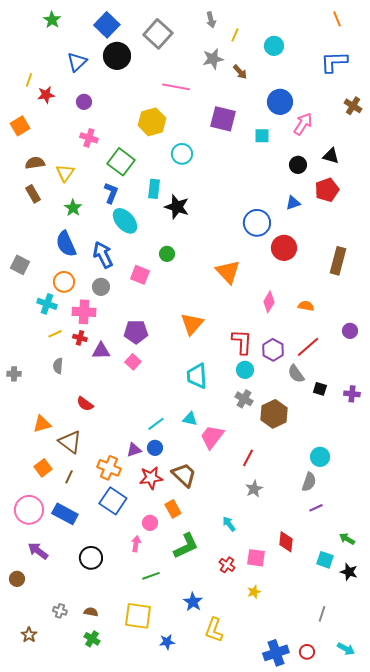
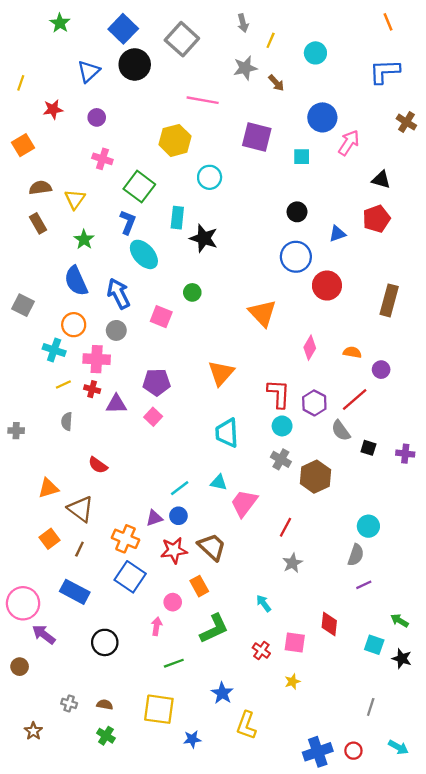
yellow line: (29, 80) -> (21, 83), moved
black circle: (298, 165) -> (297, 212), moved
purple circle: (350, 331) -> (381, 370), moved
pink circle: (29, 510) -> (23, 603), moved

